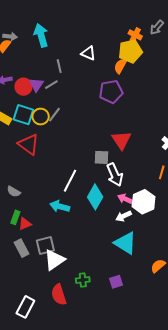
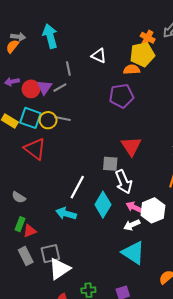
orange semicircle: (120, 66) -> (132, 70), turned 56
gray line: (54, 115) -> (62, 118), turned 63

